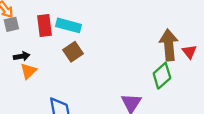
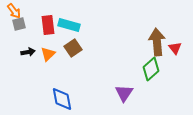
orange triangle: (28, 71) -> (48, 54), moved

